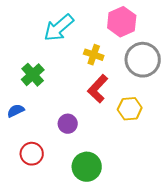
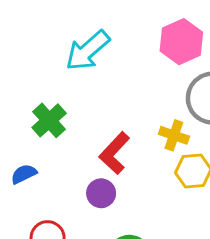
yellow cross: (94, 55) -> (174, 135), moved
red L-shape: (98, 89) -> (114, 153), moved

